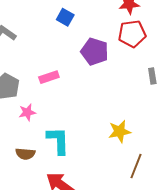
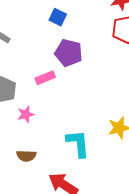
purple pentagon: (95, 52) -> (69, 53), moved
cyan L-shape: (58, 140) -> (78, 143), moved

